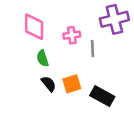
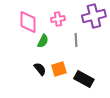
pink cross: (72, 35) -> (58, 19), moved
green semicircle: (43, 58) -> (43, 41), moved, turned -136

